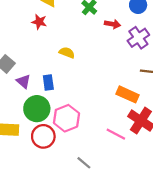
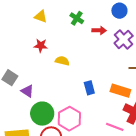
red star: (39, 22) -> (41, 46), moved
blue rectangle: (48, 83) -> (89, 88), moved

